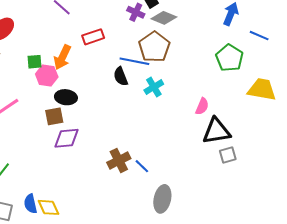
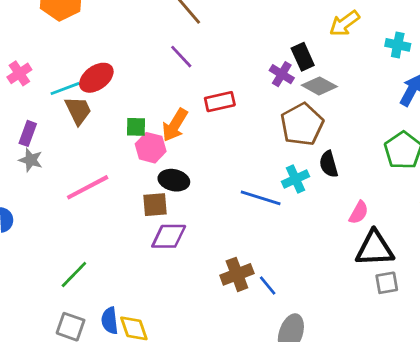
blue line: (134, 61) -> (261, 198), moved
black semicircle: (121, 76) -> (329, 164), moved

